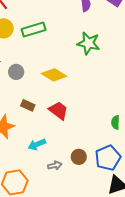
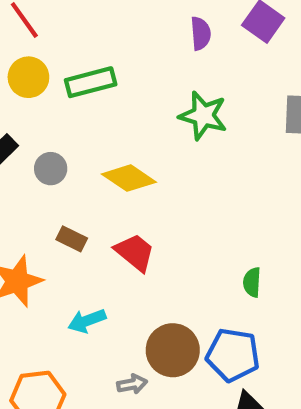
brown circle: (79, 157) -> (173, 350), size x1.6
blue pentagon: (108, 158) -> (233, 355), turned 30
gray arrow: (55, 165) -> (132, 384), moved

